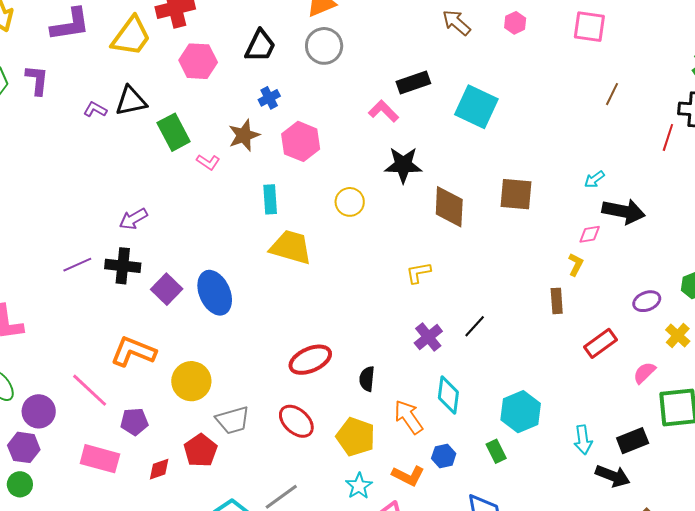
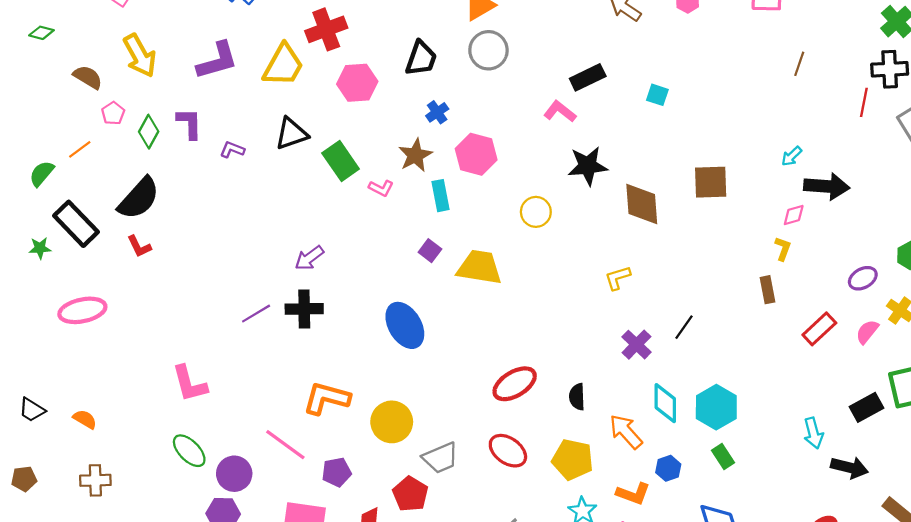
cyan square: (476, 107) -> (657, 95), size x0.5
purple L-shape: (95, 110) -> (232, 150), moved
cyan rectangle: (270, 199) -> (441, 196), moved
purple square: (167, 289) -> (430, 251), moved, size x0.7
pink semicircle: (644, 373) -> (867, 332), moved
cyan hexagon: (521, 412) -> (716, 407), moved
black rectangle: (633, 441) -> (867, 407), moved

